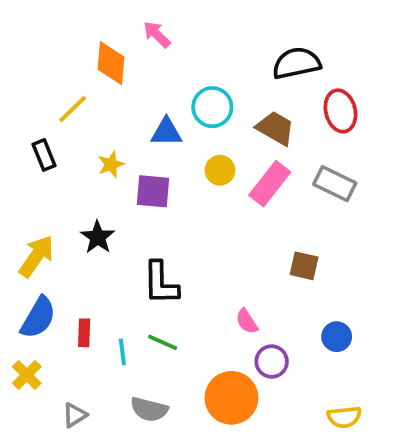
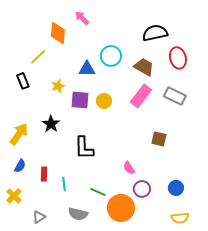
yellow circle: (220, 170) -> (104, 101), moved
blue semicircle: (38, 318) -> (20, 166), size x0.6
blue circle: (337, 337) -> (176, 188), moved
green line: (163, 342) -> (98, 192), moved

